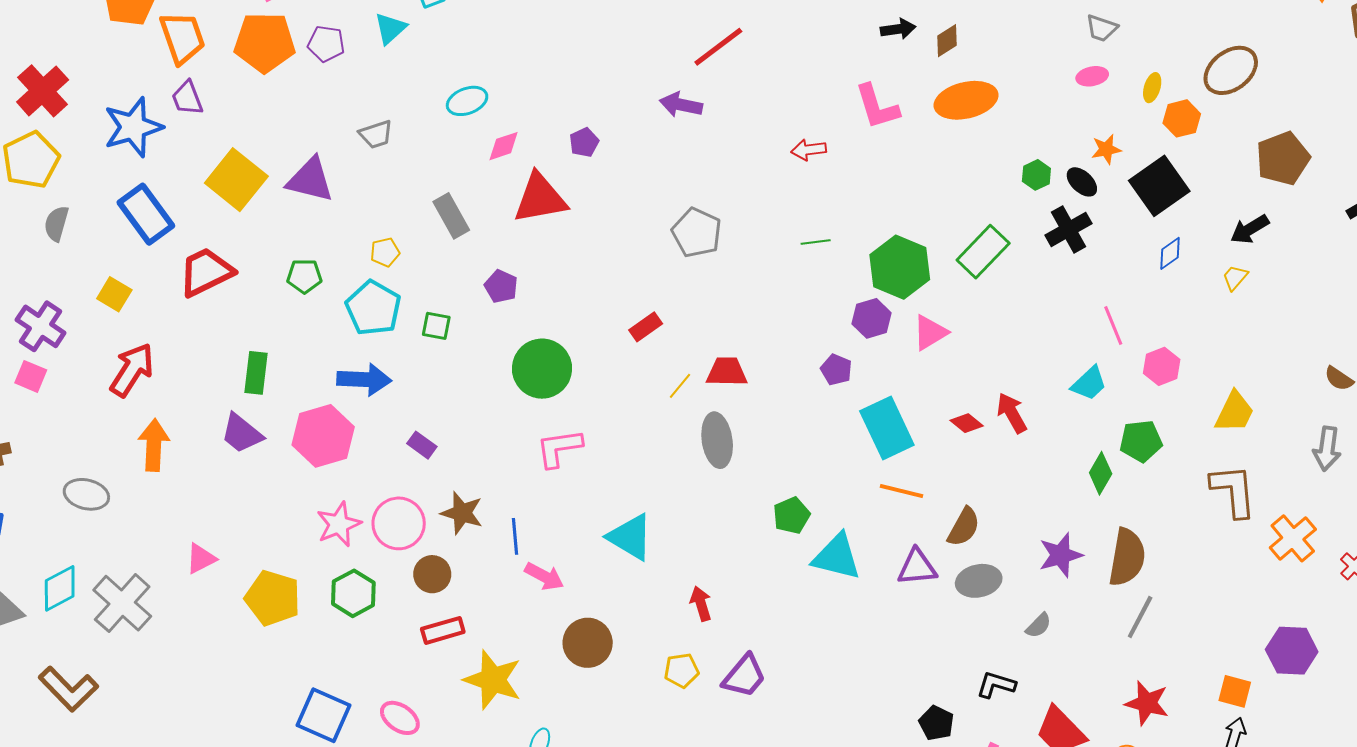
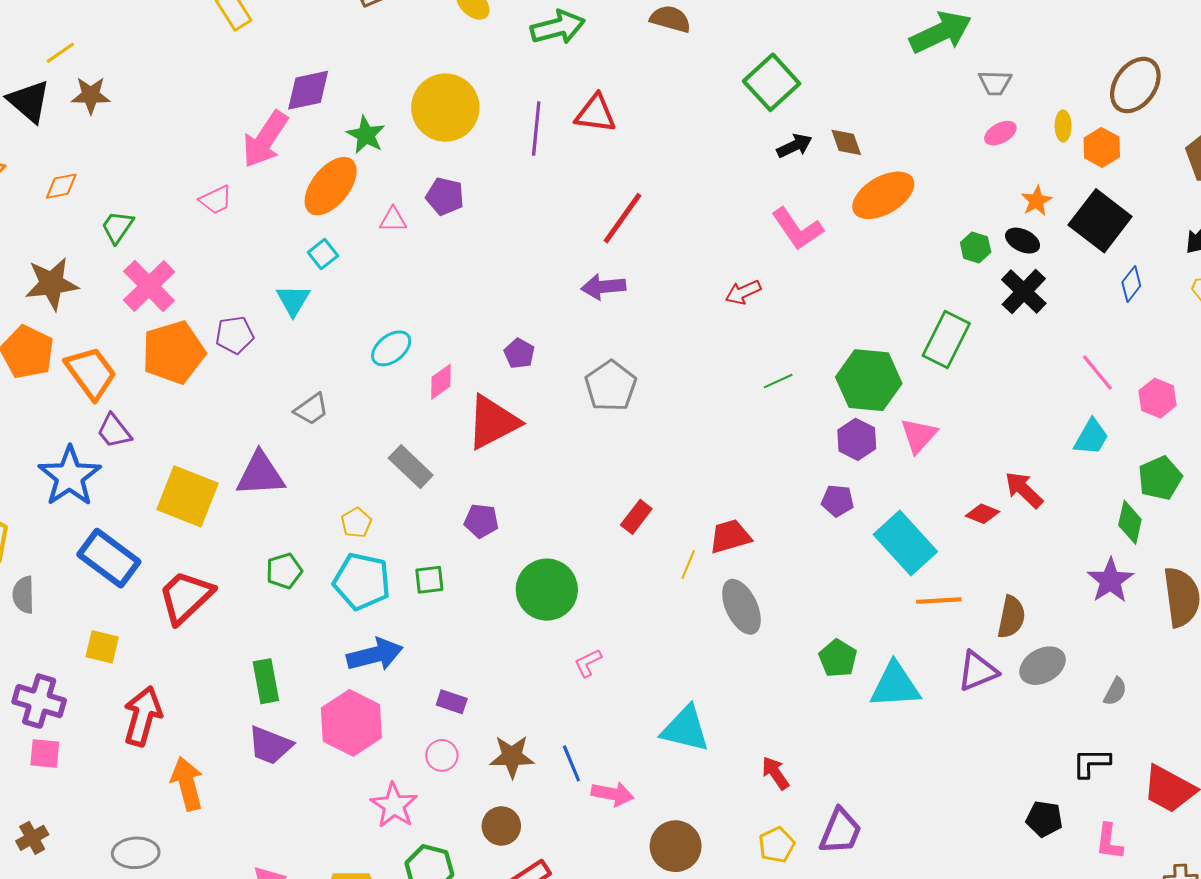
brown diamond: (947, 41) -> (846, 142), turned -60
gray pentagon: (697, 233) -> (611, 386), moved, turned 30
pink L-shape: (559, 448) -> (588, 663), size x0.6
pink circle: (399, 523) -> (442, 755), moved, size x0.6
purple star: (1061, 555) -> (1110, 580), moved

